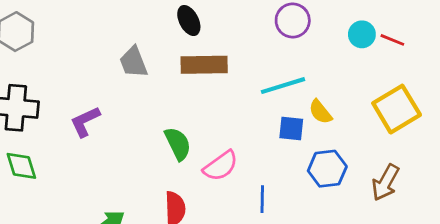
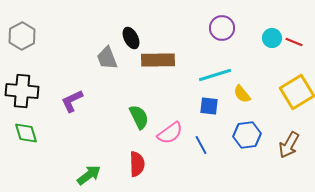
black ellipse: (189, 21) -> (131, 38), moved
blue square: (291, 128) -> (209, 106), moved
blue line: (262, 199) -> (201, 145), moved, turned -30

